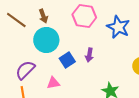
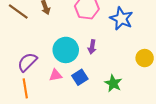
cyan circle: (46, 40) -> (66, 50), moved
blue square: (67, 60) -> (80, 77), moved

